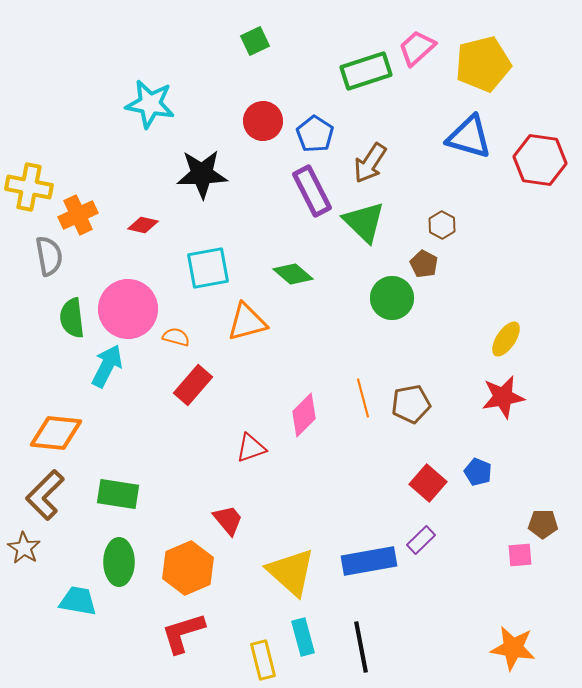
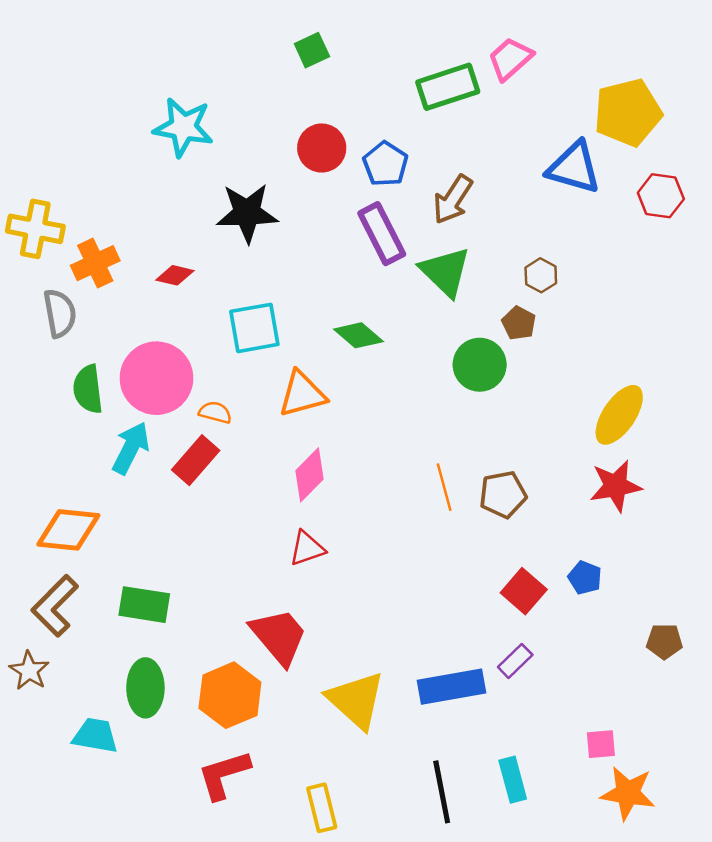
yellow pentagon: (483, 64) -> (628, 113), moved
red hexagon: (540, 160) -> (661, 196), size x0.7
yellow ellipse: (506, 339) -> (619, 415), size x1.4
red rectangle: (193, 385) -> (196, 460), moved
pink diamond: (304, 415) -> (309, 475), moved
red trapezoid: (228, 520) -> (279, 636), size x1.6
pink square: (520, 555) -> (601, 744), moved
cyan rectangle: (303, 637) -> (513, 780), moved

